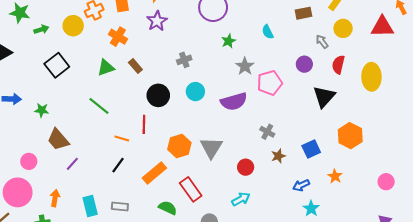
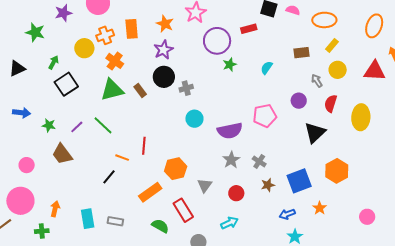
green arrow: (41, 29) -> (53, 62), moved, turned -48
cyan semicircle: (268, 32) -> (267, 68), turned 56
orange cross: (118, 37) -> (115, 61), moved
green star: (229, 41) -> (230, 65), moved
gray star: (245, 66) -> (231, 160), moved
green triangle: (106, 68) -> (112, 90), size x1.4
black circle: (158, 95) -> (164, 77), moved
gray triangle: (211, 148) -> (205, 185), moved, size x0.7
blue square: (311, 149) -> (299, 181), size x1.4
pink circle: (29, 161) -> (27, 165), moved
purple line: (72, 164) -> (77, 127), moved
black line: (118, 165) -> (109, 177), moved

